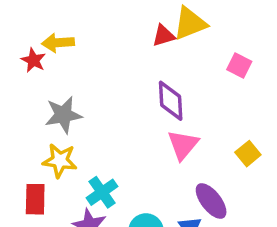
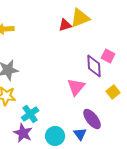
pink square: (239, 66) -> (108, 56), moved
purple diamond: (171, 101) -> (94, 66), moved

